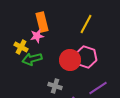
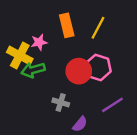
orange rectangle: (42, 22) -> (67, 25), moved
yellow cross: (21, 47) -> (20, 55), size x1.5

